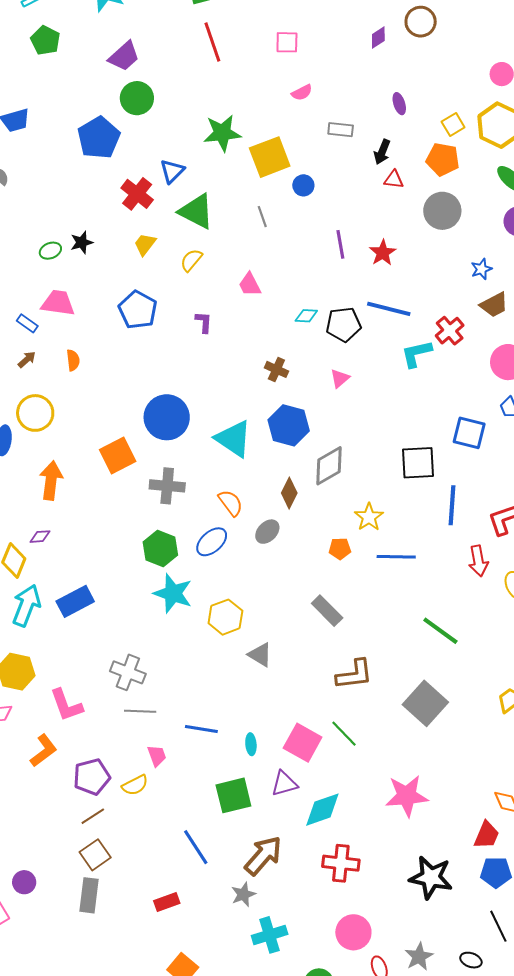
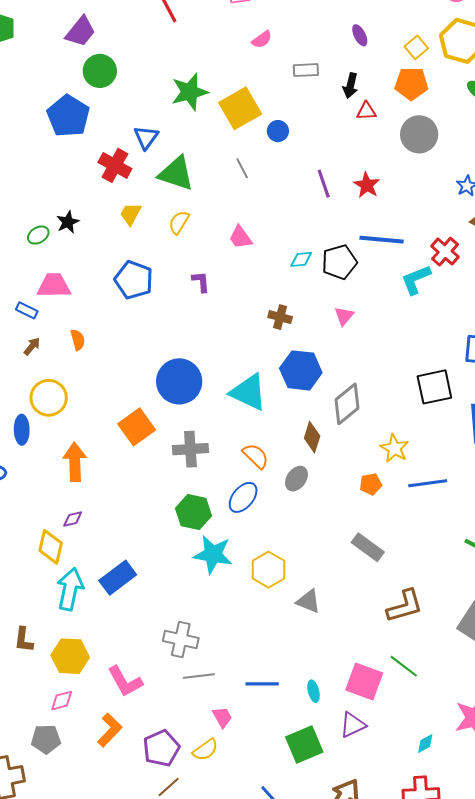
cyan diamond: (322, 810) -> (425, 743), moved, size x0.5

